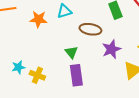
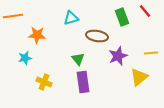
orange star: (38, 19) -> (37, 35), moved
cyan star: (18, 67) -> (25, 58), moved

